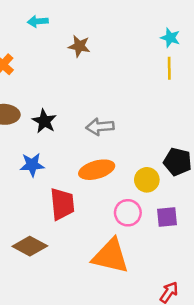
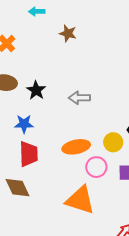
orange ellipse: (97, 170) -> (76, 147), moved
red trapezoid: (62, 204) -> (29, 154), moved
brown diamond: (30, 246) -> (17, 188), turned 32

